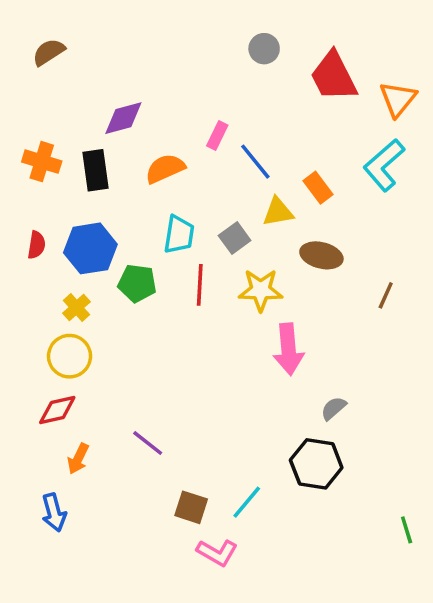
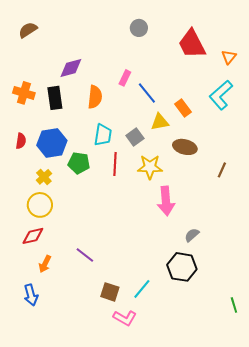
gray circle: (264, 49) -> (139, 28), moved
orange triangle: (398, 99) -> (229, 57), size x0.7
orange semicircle: (165, 169) -> (95, 97), turned 120

